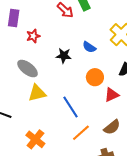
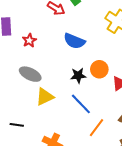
blue semicircle: (89, 47) -> (74, 41), moved, size x1.5
black star: (64, 56) -> (78, 76), moved

